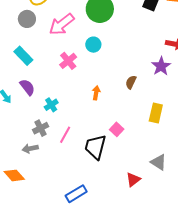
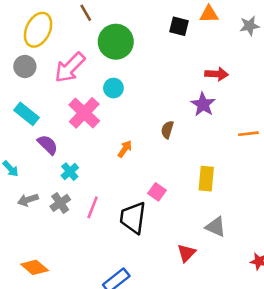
pink cross: (68, 61) -> (84, 113), size x1.4
purple semicircle: (27, 87) -> (48, 145), moved
orange arrow: (96, 93) -> (125, 149), turned 32
yellow rectangle: (156, 113) -> (206, 179), moved
gray arrow: (30, 148) -> (28, 200), moved

